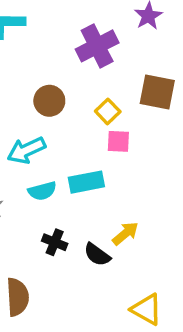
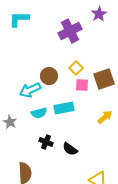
brown square: (157, 92) -> (104, 79), moved, turned -30
brown circle: (49, 101) -> (49, 76), moved
yellow arrow: (125, 233) -> (105, 117), moved

